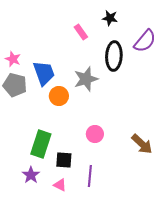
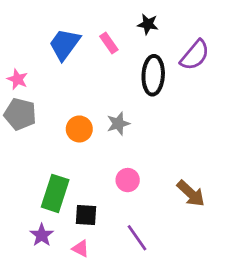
blue trapezoid: (44, 73) -> (64, 44), moved, turned -124
gray star: (86, 79) -> (118, 124), moved, size x0.7
purple line: (90, 176) -> (137, 238), moved, turned -40

